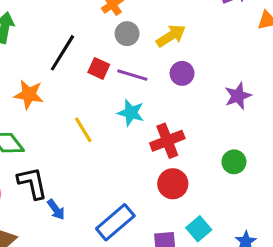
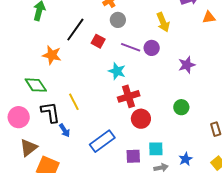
yellow arrow: (171, 36) -> (163, 22), moved, turned 96
purple line: (132, 75) -> (131, 47), moved
yellow line: (83, 130) -> (74, 102), moved
red cross: (167, 141) -> (129, 96), moved
cyan square: (199, 229) -> (156, 149), turned 35

